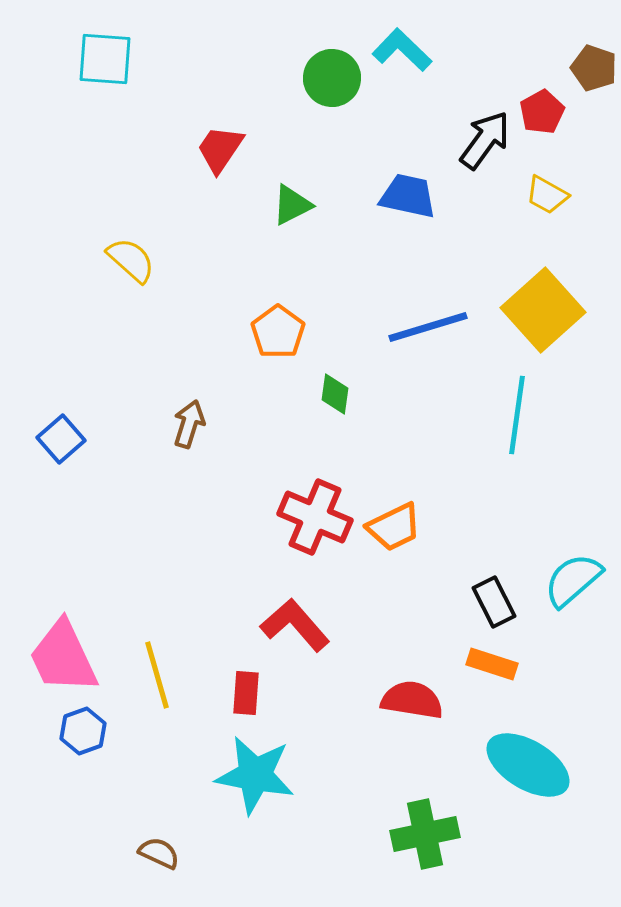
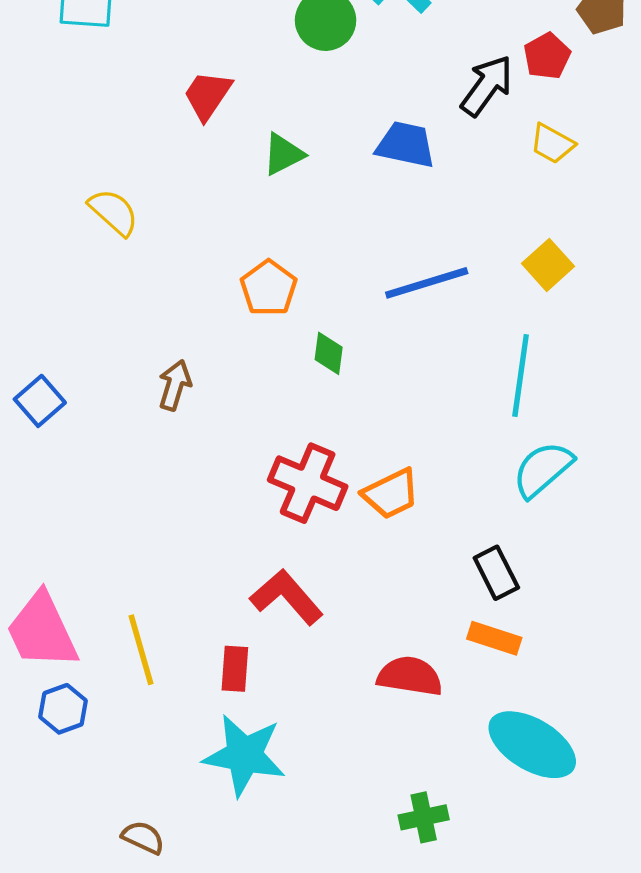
yellow square: (543, 310) -> (548, 265), size x0.6
cyan semicircle: (573, 580) -> (543, 469), moved
green cross: (425, 834) -> (424, 817), size x0.7

